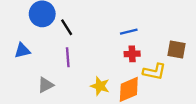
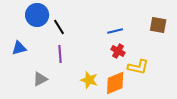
brown square: (177, 49) -> (158, 25), moved
red cross: (132, 54) -> (118, 51), turned 32

